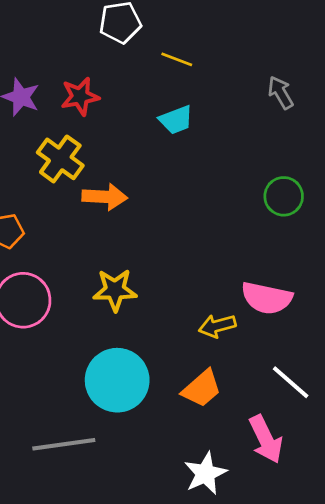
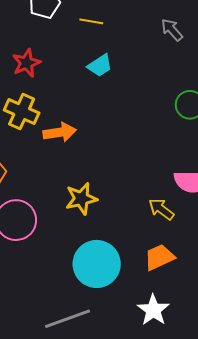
yellow arrow: (217, 326) -> (161, 209), turned 64
orange trapezoid: (202, 389) -> (159, 257), turned -152
white star: (205, 473) -> (153, 310), moved

